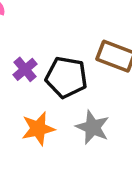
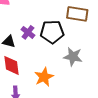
orange star: (38, 129) -> (44, 77), moved

